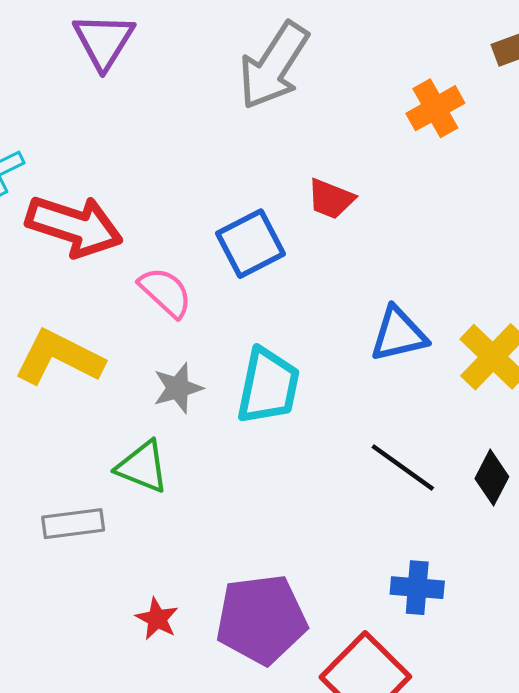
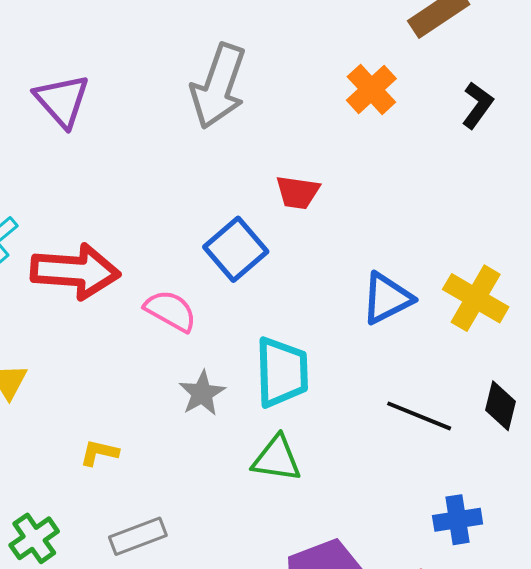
yellow L-shape: (59, 357) -> (99, 453), moved, size x0.5
green triangle: (143, 467) -> (277, 459), moved

